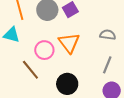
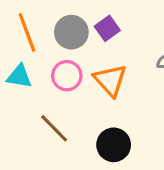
pink circle: (44, 50) -> (67, 76), moved

